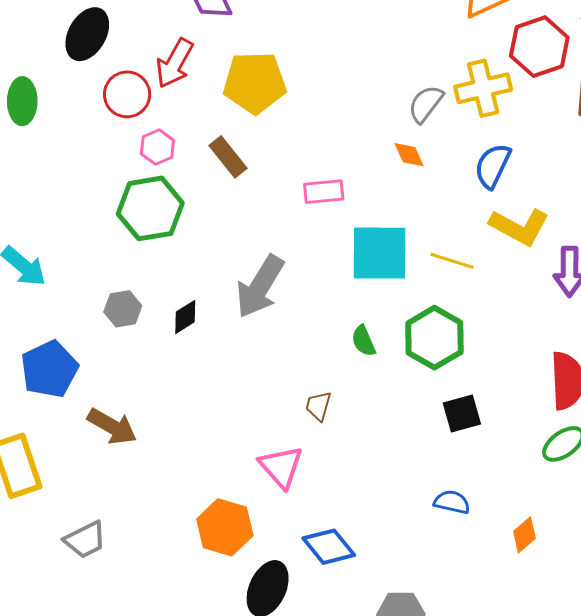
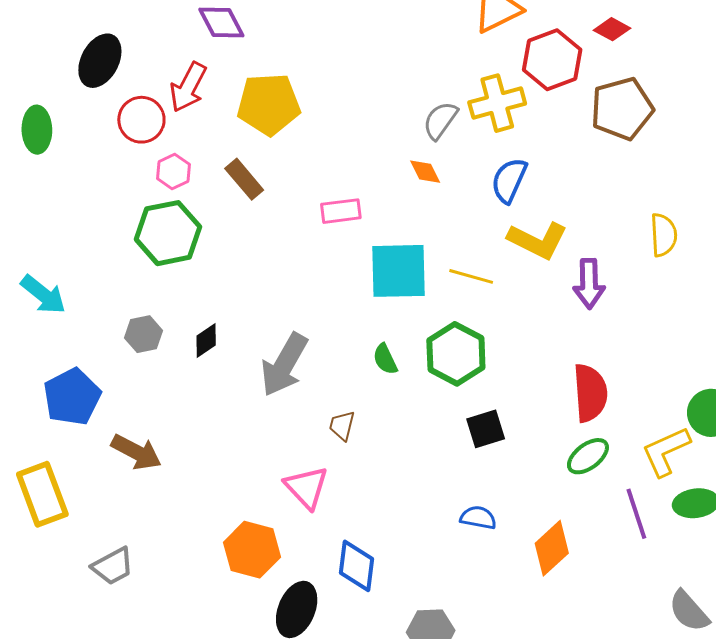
gray arrow: (260, 287) -> (284, 365), moved
orange diamond: (524, 535) -> (552, 548), size x1.5
blue diamond: (329, 547) -> (357, 566), turned 48

